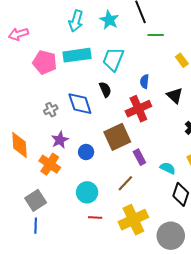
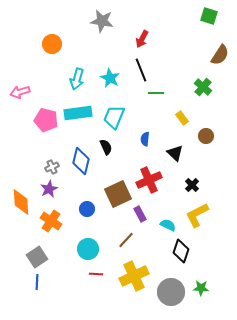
blue diamond: (80, 104) -> (81, 161), turned 32
red cross: (138, 109) -> (149, 180), moved
purple star: (60, 140) -> (49, 189), moved

